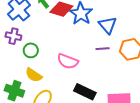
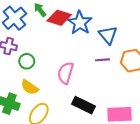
pink semicircle: (68, 61) -> (66, 73), turned 85

